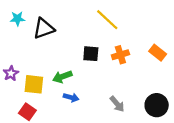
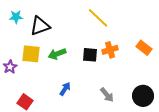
black square: (91, 54) -> (90, 55), moved
green arrow: (62, 77) -> (57, 54), moved
yellow square: (34, 84) -> (31, 54), moved
blue arrow: (71, 97) -> (65, 89), turned -72

